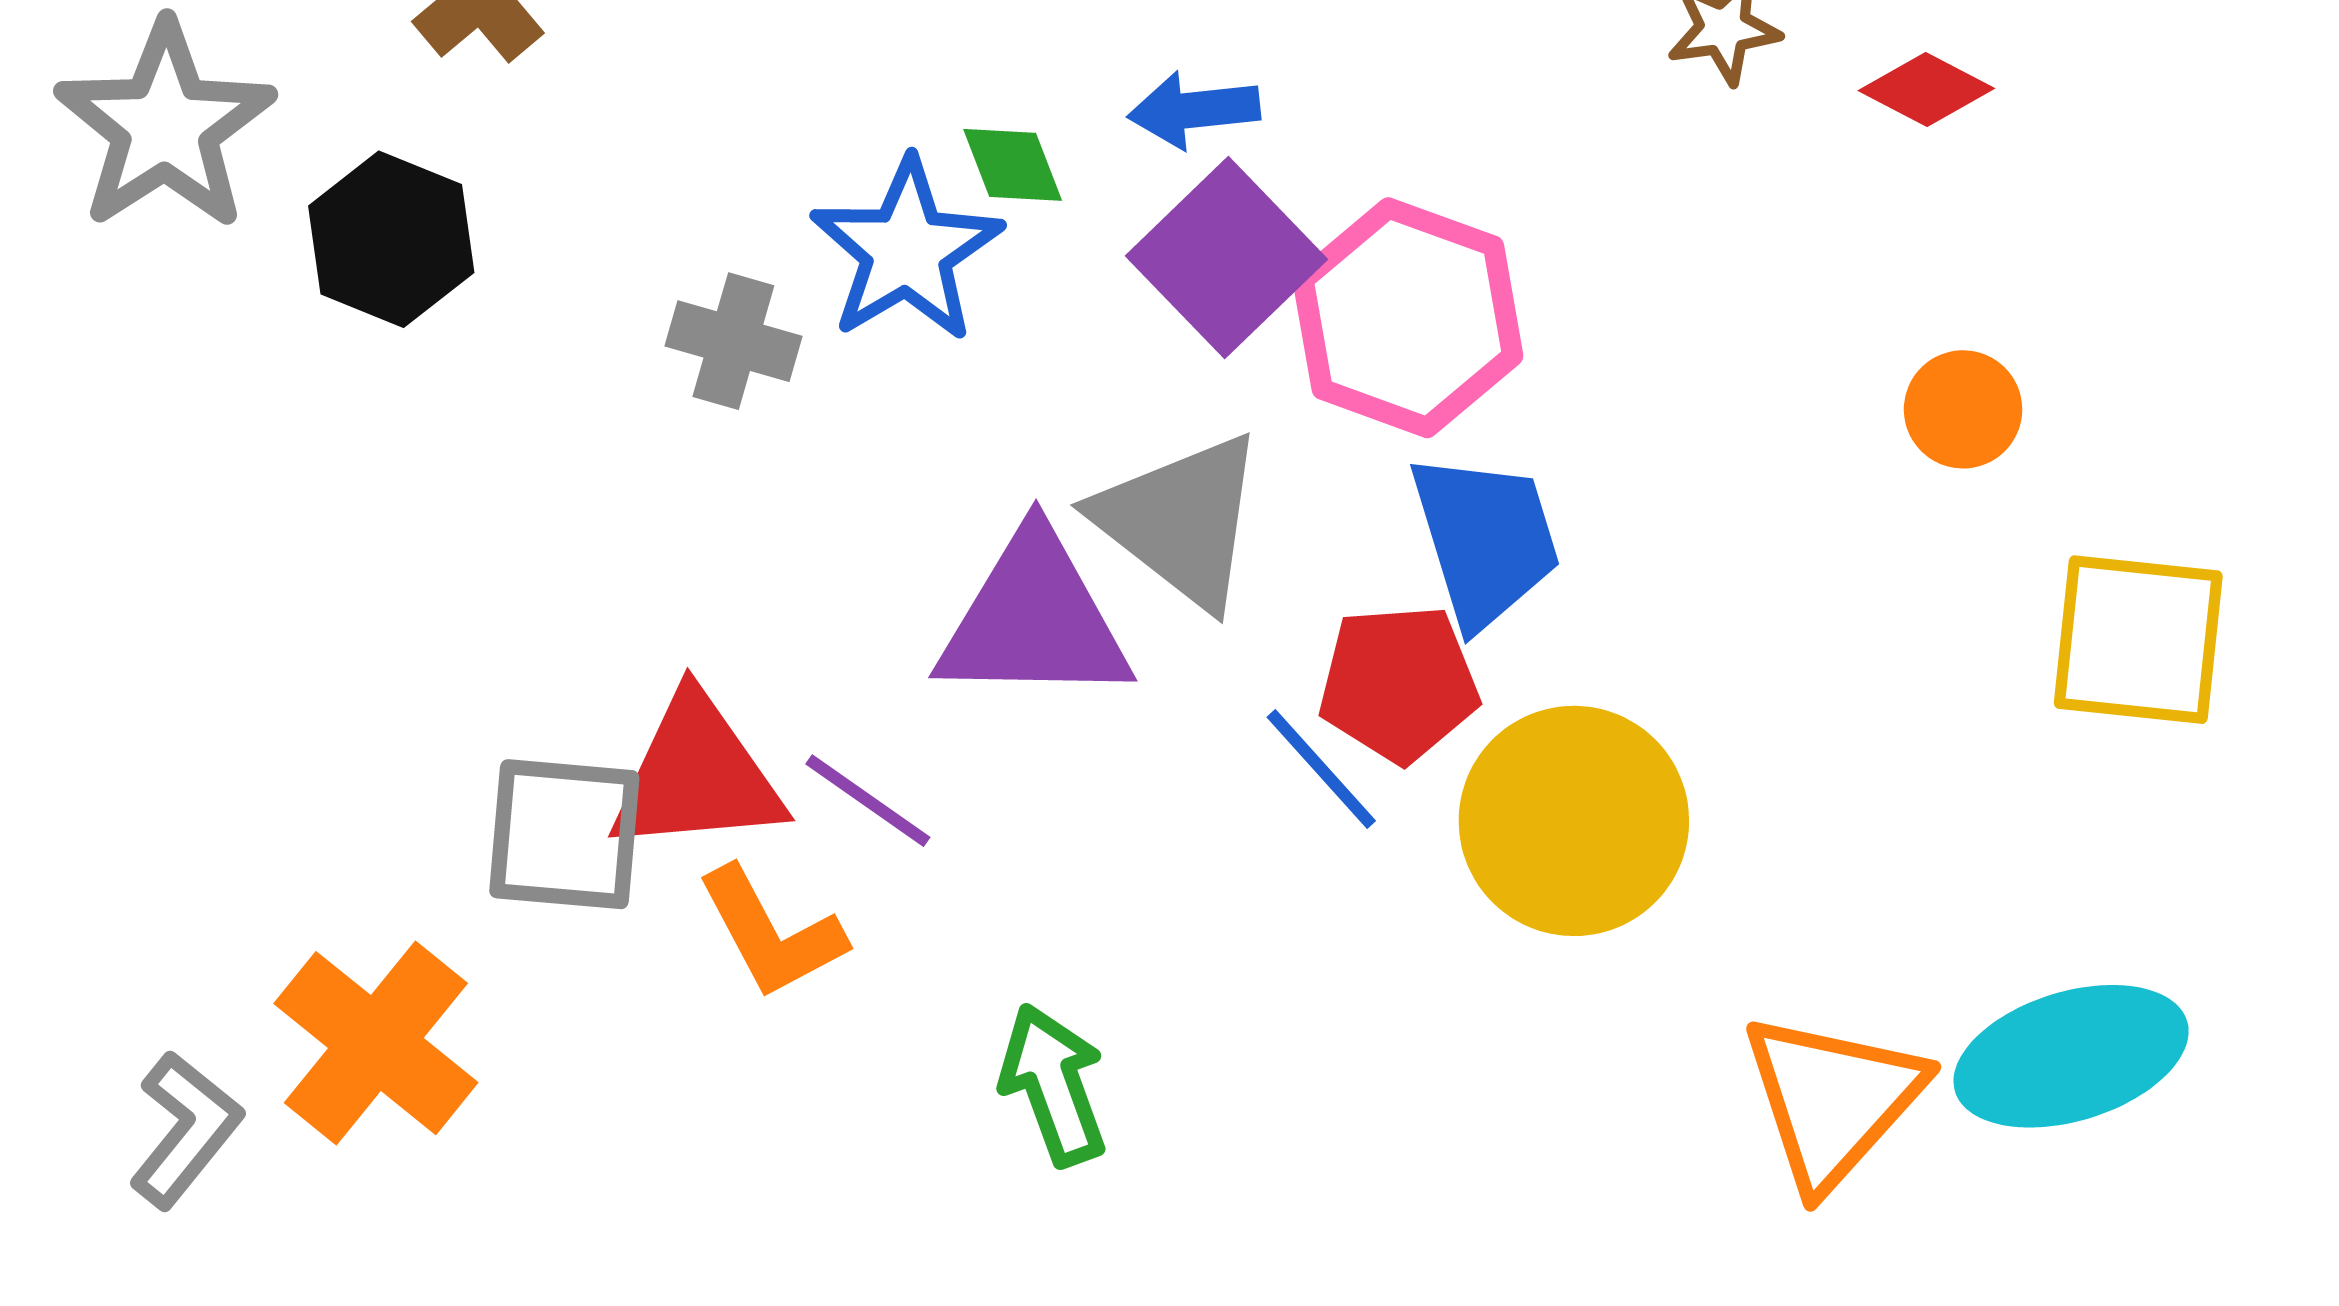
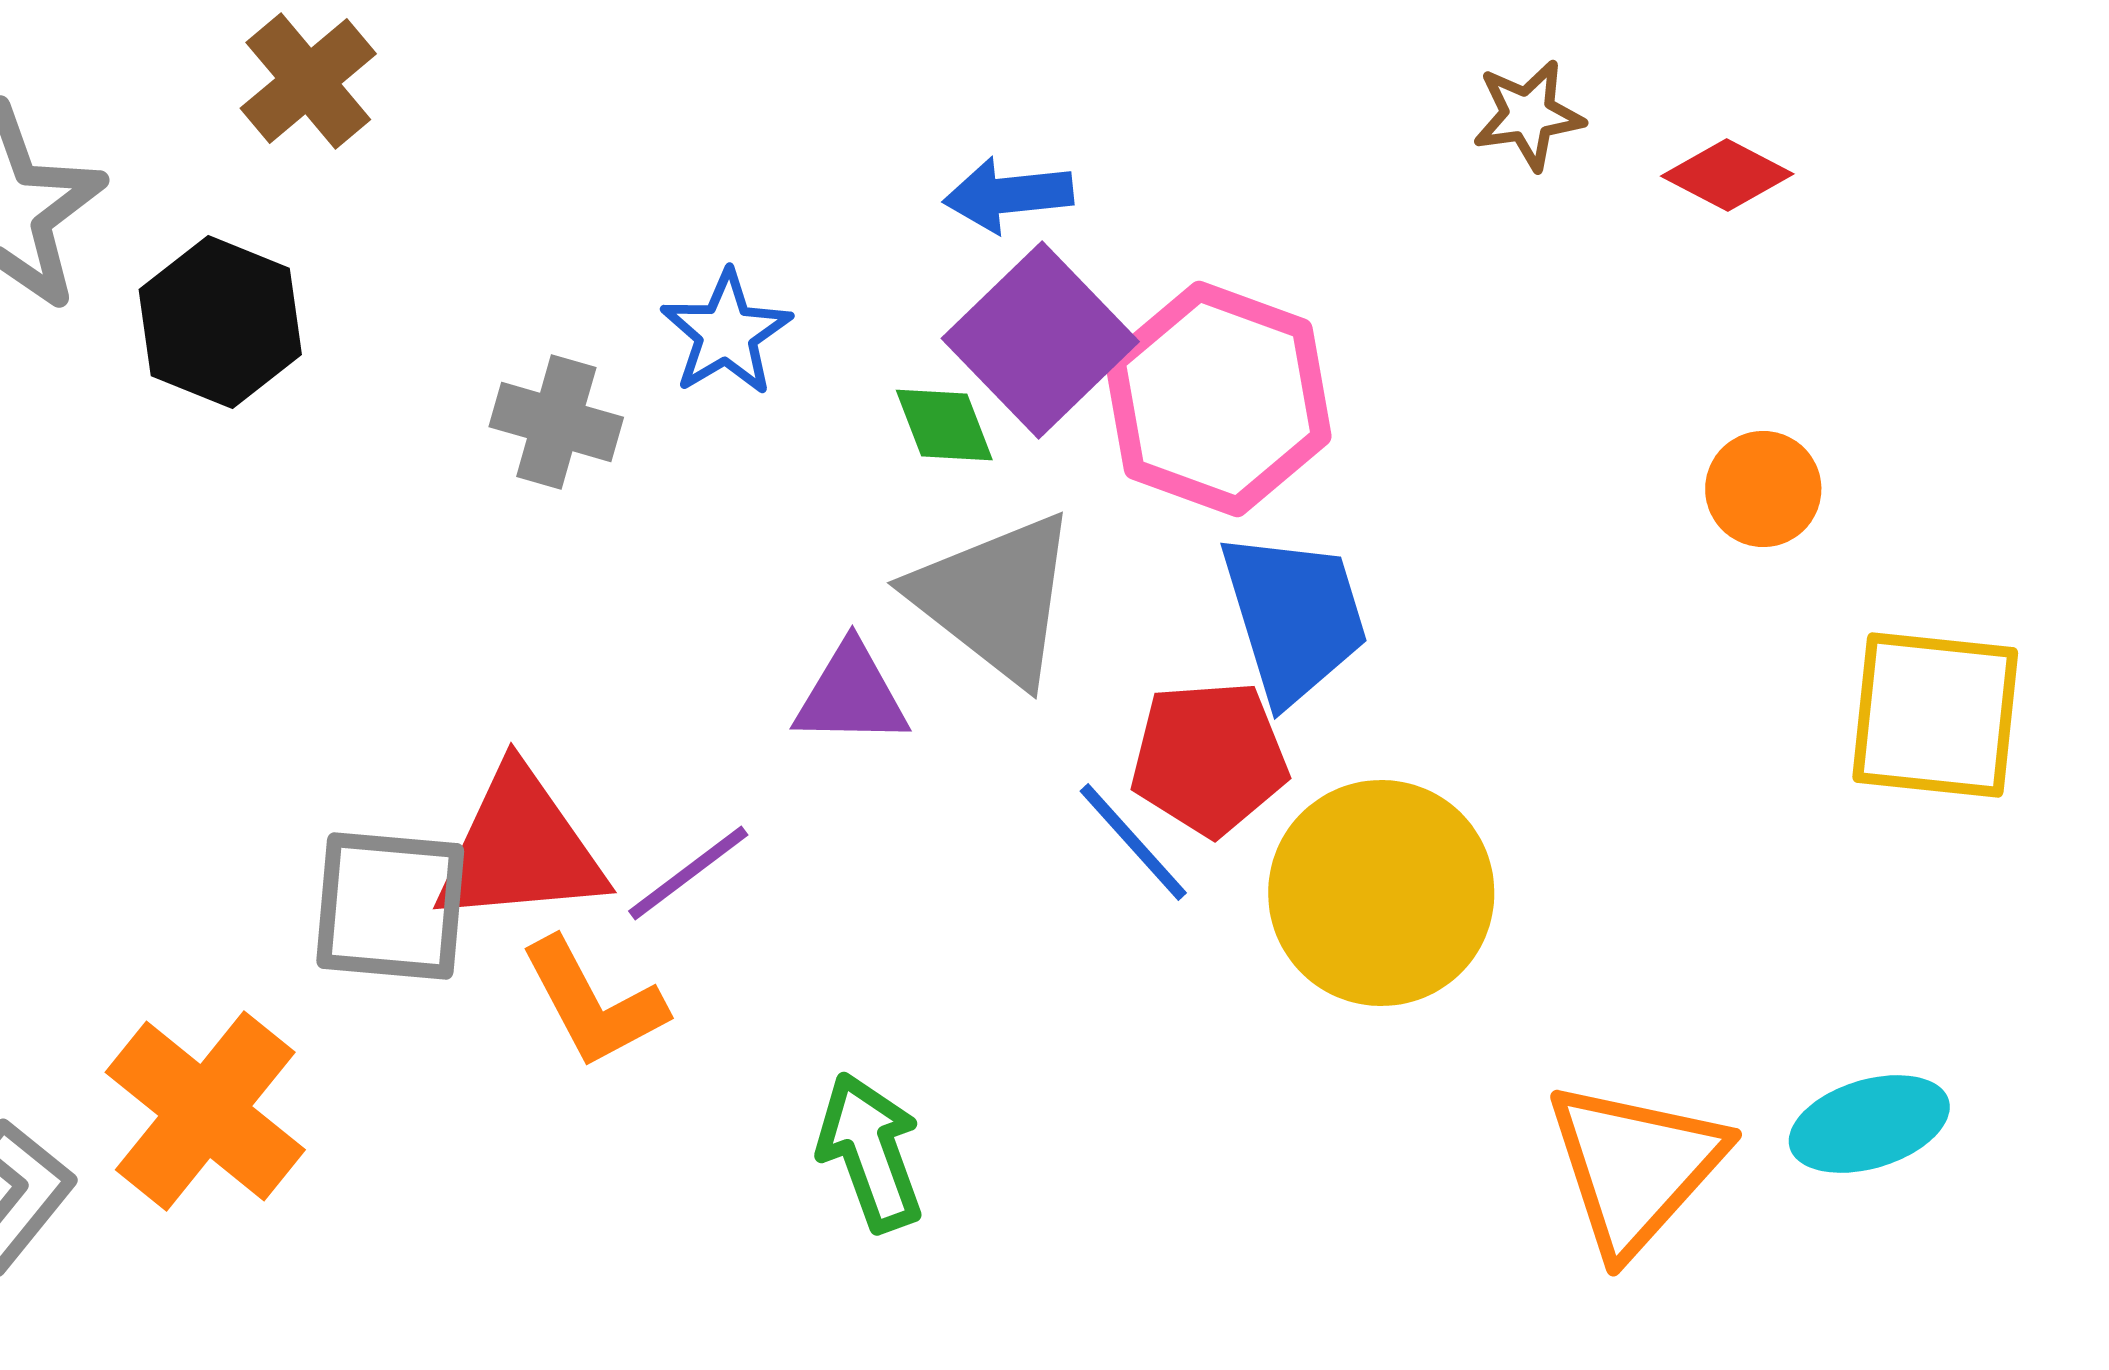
green diamond: (1013, 165) -> (944, 425), moved
blue star: (907, 250) -> (726, 333), size x0.7
purple triangle: (1034, 619) -> (851, 695), size x0.6
purple line: (868, 801) -> (688, 873), turned -72
cyan ellipse: (2071, 1056) -> (1869, 1124), size x0.7

